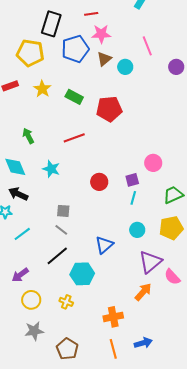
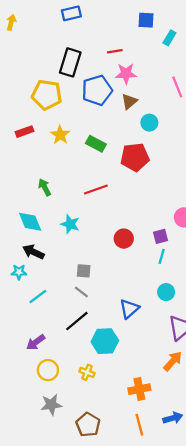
cyan circle: (125, 67) -> (149, 123), moved

